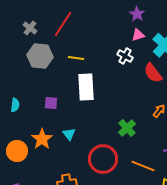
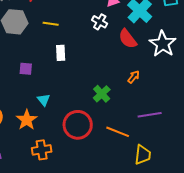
white rectangle: (86, 87) -> (61, 53), size x0.6
orange star: (42, 139) -> (27, 120), moved

